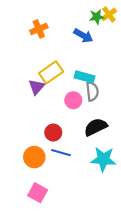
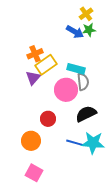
yellow cross: (109, 14) -> (86, 14), moved
green star: (97, 17) -> (89, 30), moved
orange cross: (39, 29) -> (35, 54), moved
pink circle: (73, 100) -> (66, 90), size x1.5
blue line: (61, 153) -> (75, 143), moved

